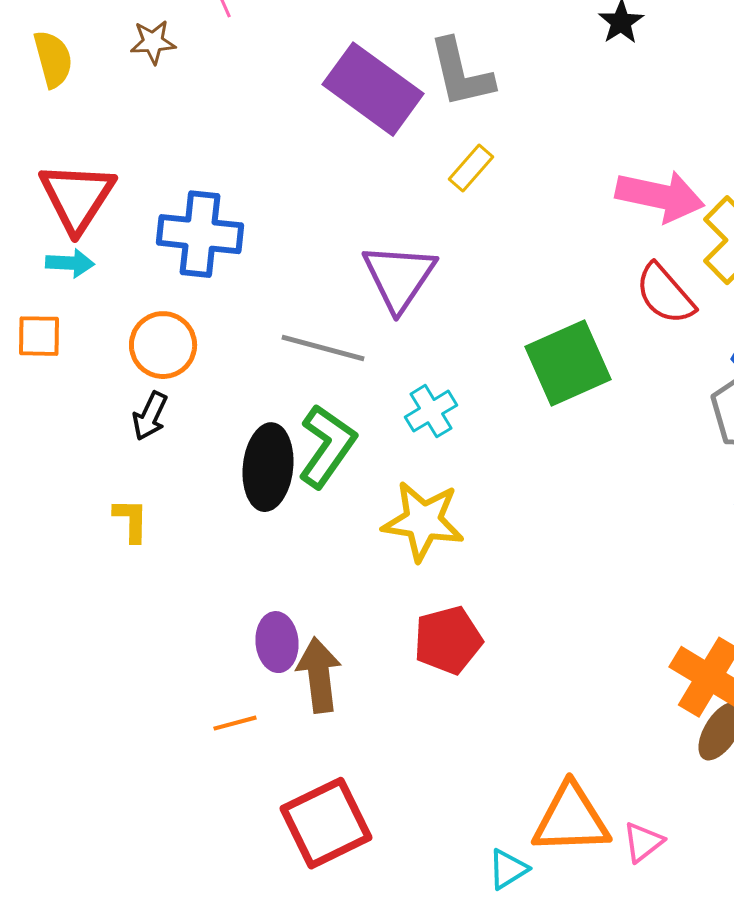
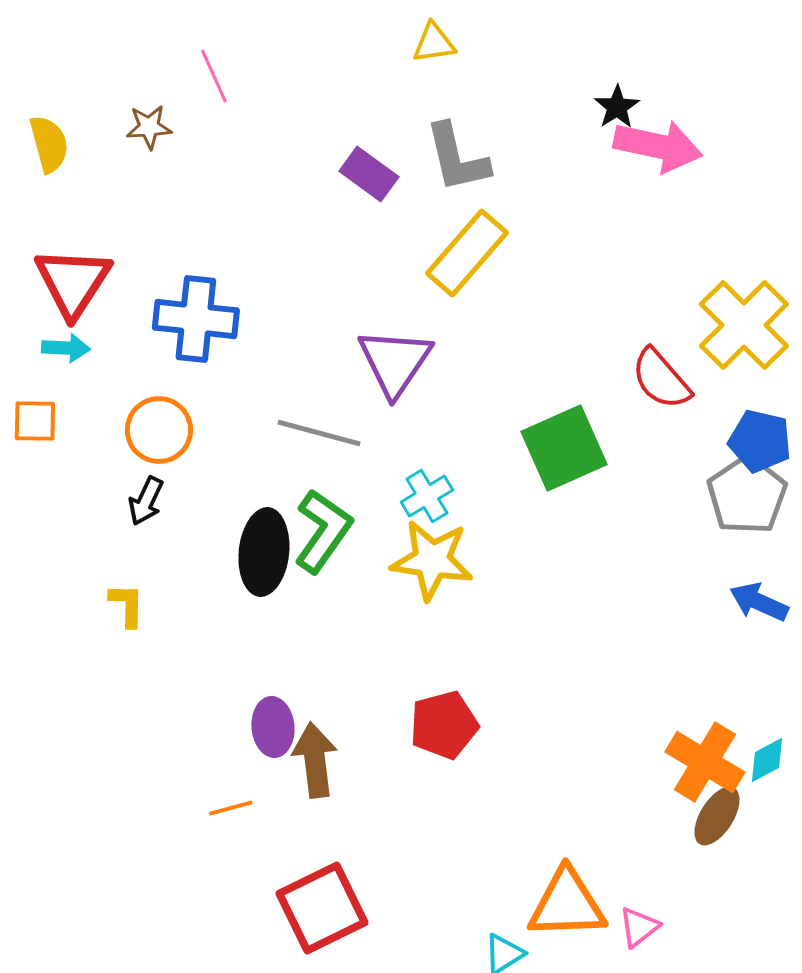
purple rectangle: (373, 89) -> (369, 174), size x0.6
yellow rectangle: (471, 168) -> (467, 253), size x1.8
pink arrow: (660, 196) -> (658, 146), moved
yellow star: (423, 521) -> (432, 560), moved

